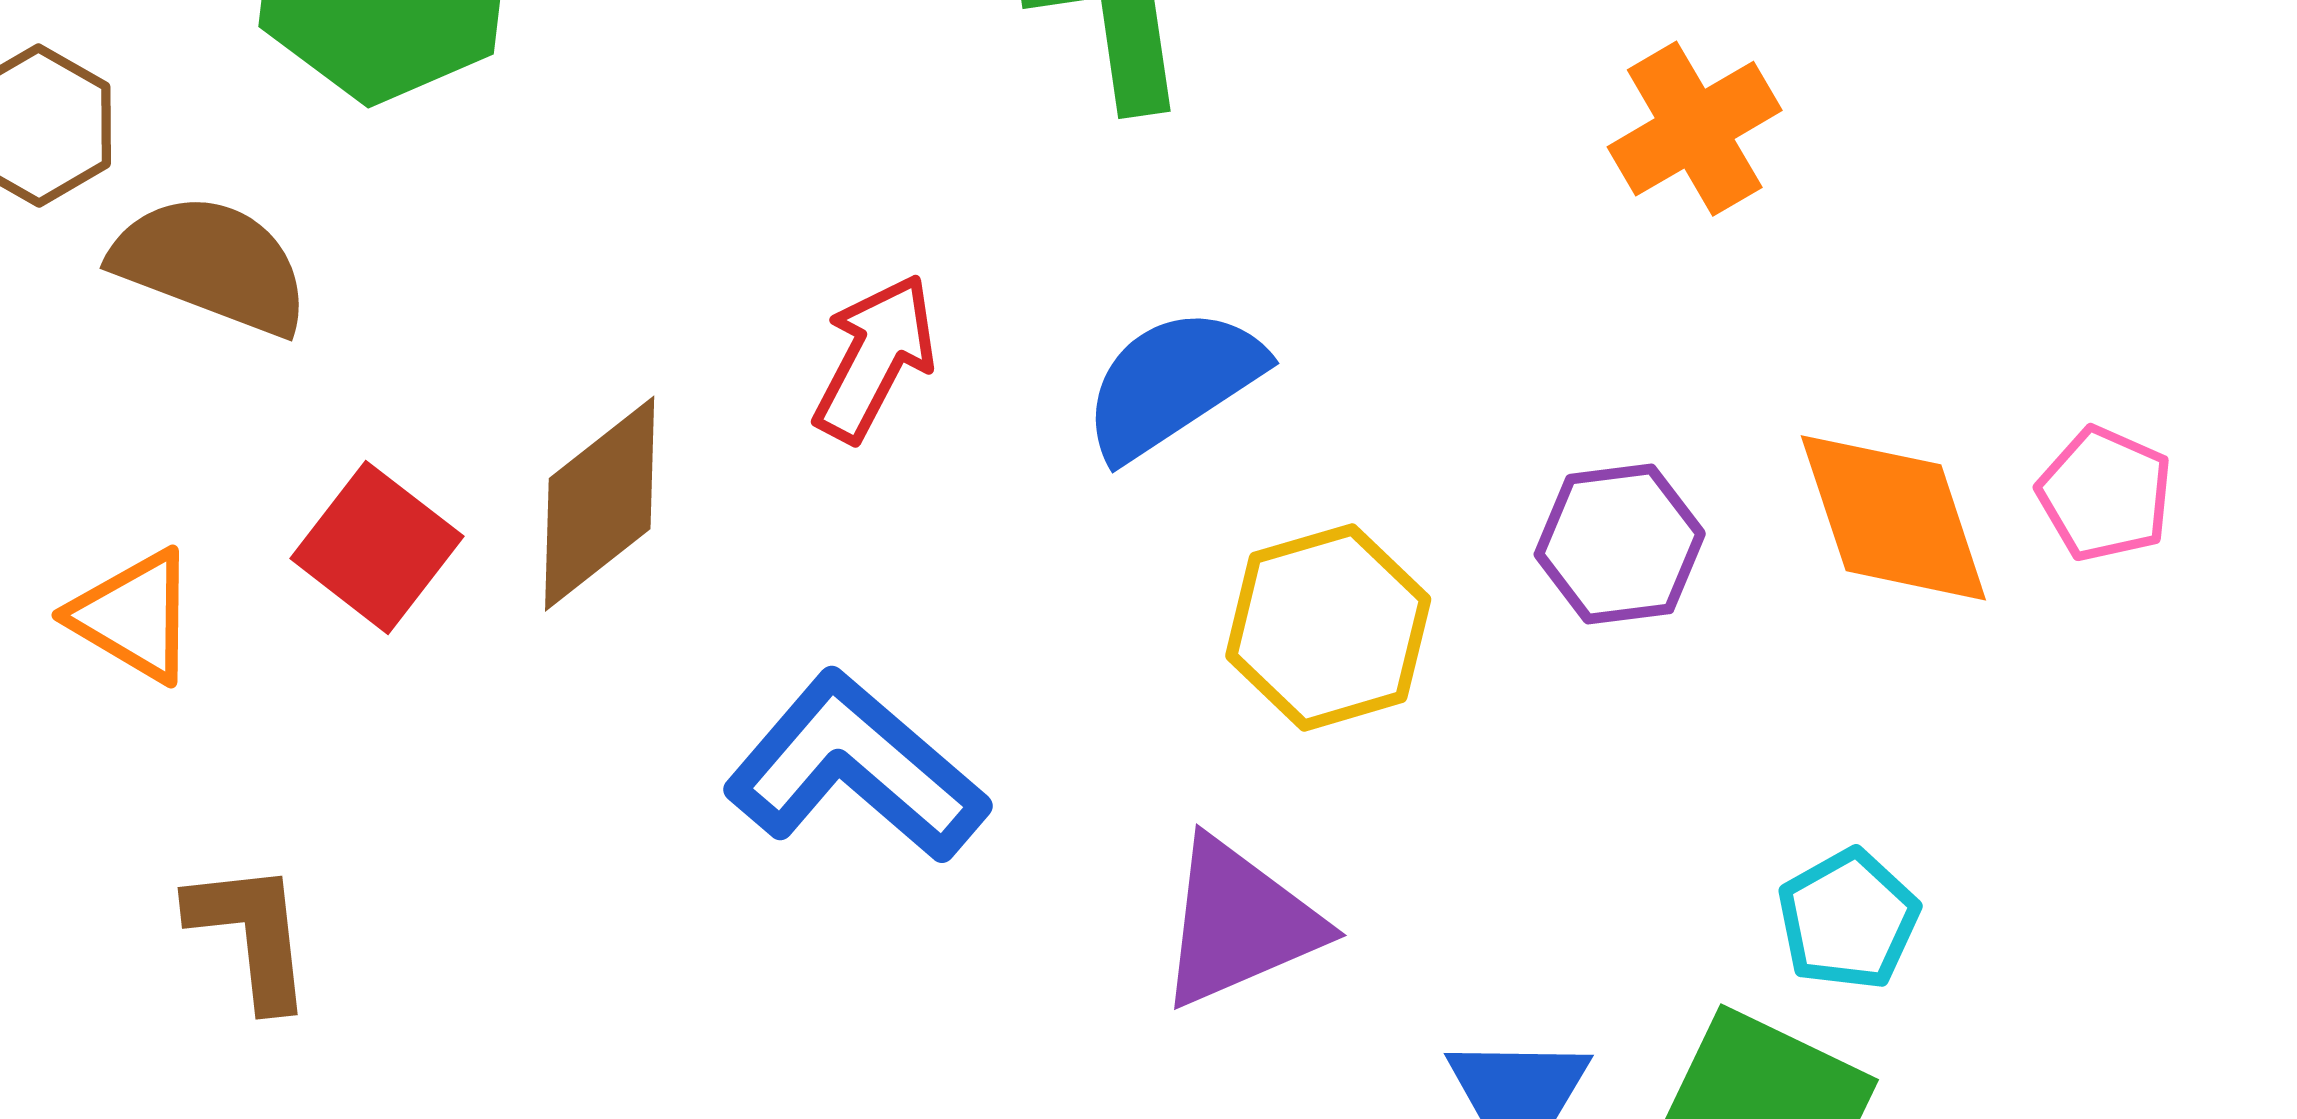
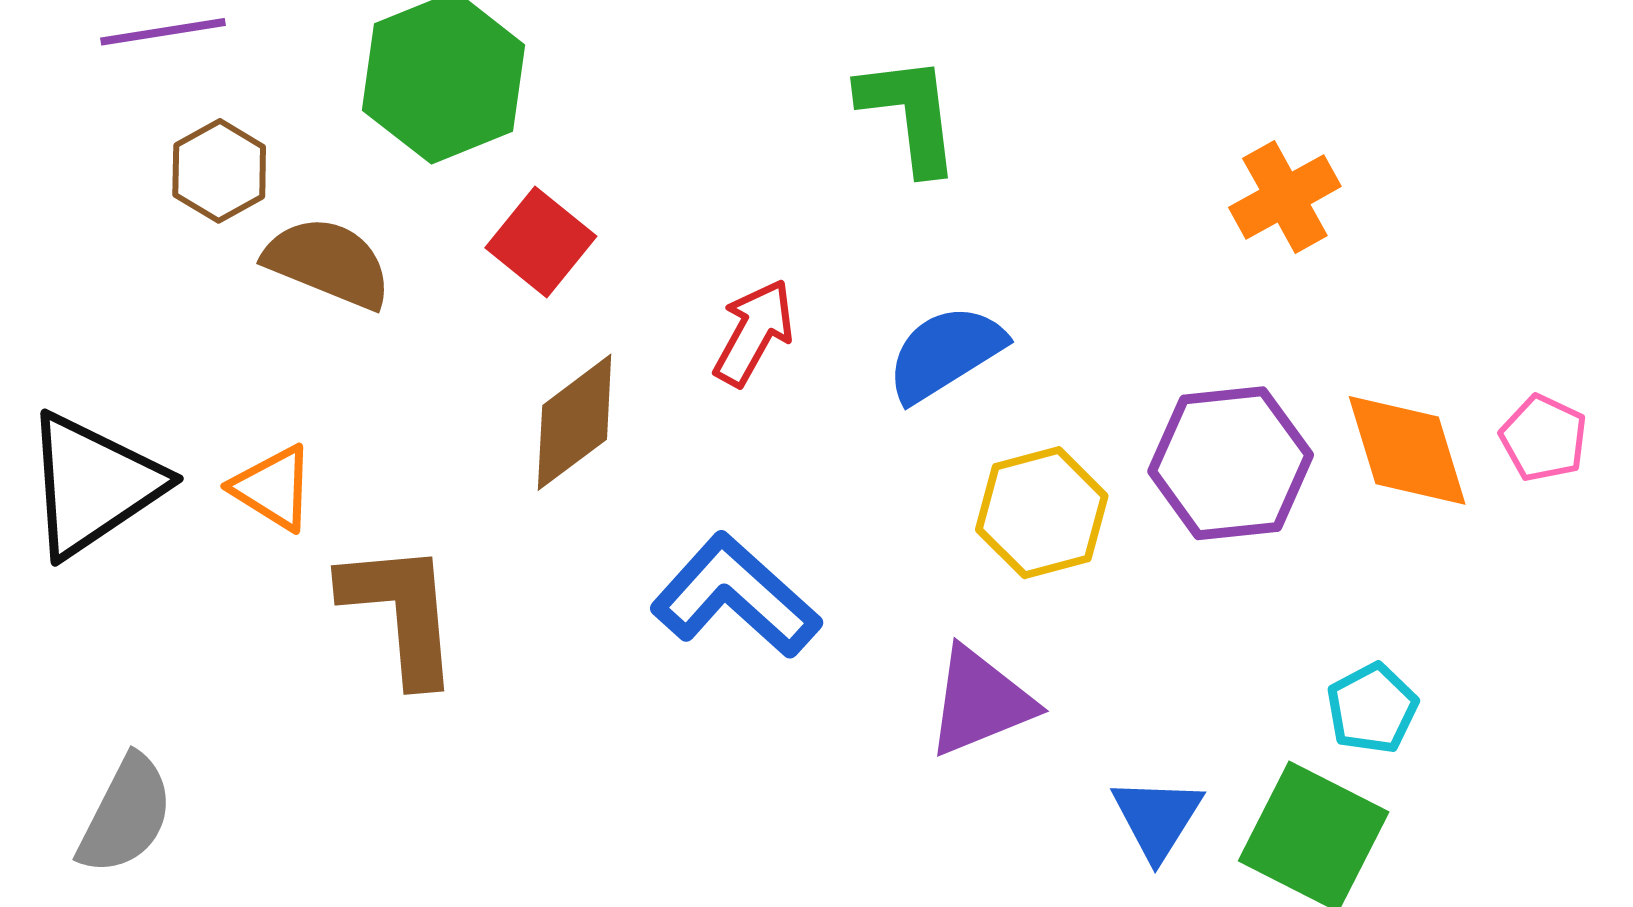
purple hexagon: (1620, 544) -> (1231, 463), size x1.5
red square: (377, 547) -> (541, 242), moved
brown L-shape: (251, 934) -> (401, 612), moved, size x1.5

